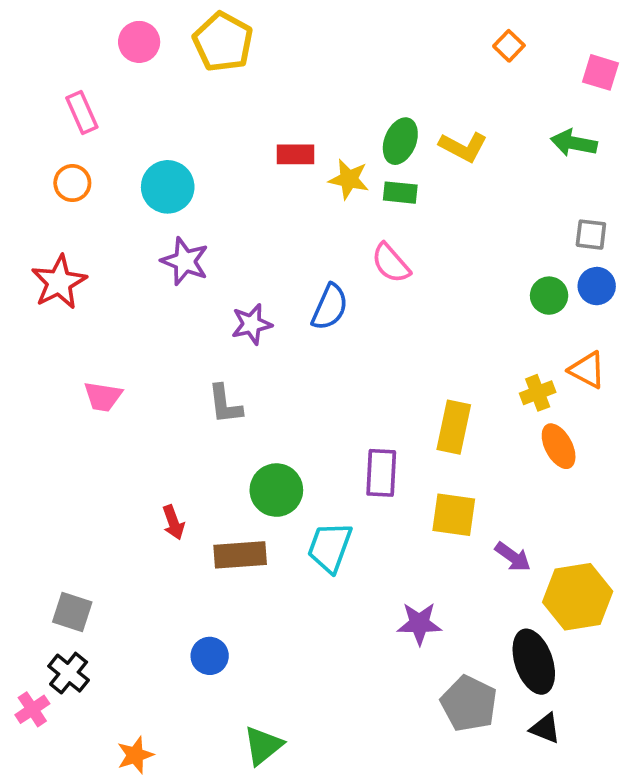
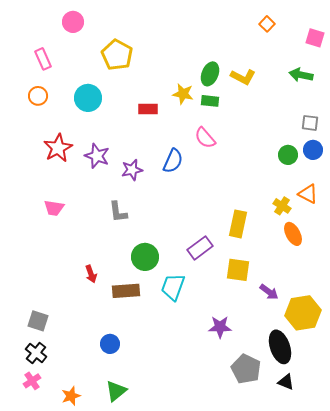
yellow pentagon: (223, 42) -> (117, 55), moved
red rectangle: (295, 154) -> (148, 109), moved
purple star: (185, 261) -> (97, 156), moved
red star: (59, 282) -> (58, 148), moved
yellow cross: (538, 393) -> (282, 206), turned -36
purple rectangle: (381, 473) -> (200, 248), turned 50
pink cross: (32, 709) -> (32, 381), moved
green triangle: (263, 746) -> (116, 391), moved

